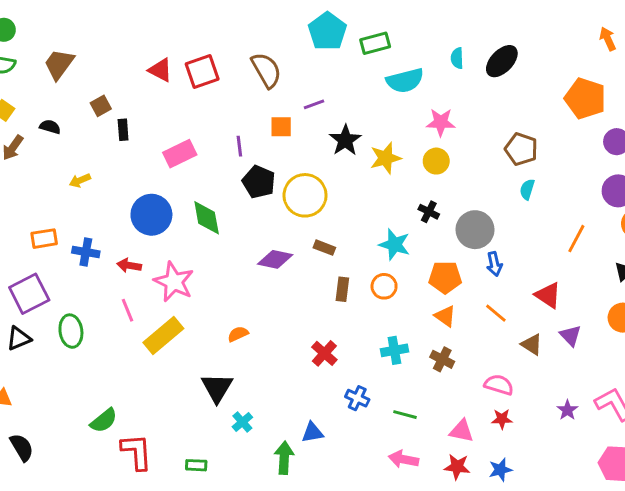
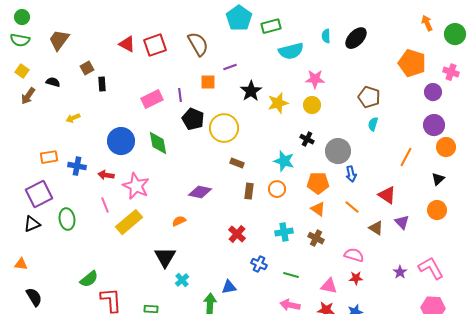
pink rectangle: (180, 154) -> (152, 99), moved
purple diamond: (275, 259) -> (200, 192), moved

